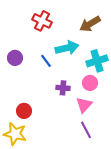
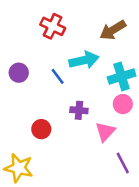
pink circle: (90, 83) -> (123, 104), moved
red circle: (24, 111) -> (41, 129), moved
purple line: (86, 130) -> (123, 163), moved

